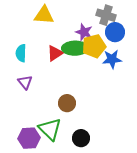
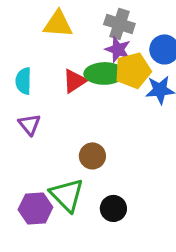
gray cross: (106, 15) -> (119, 24), moved

